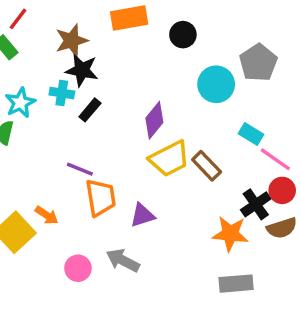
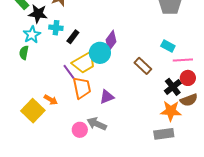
black star: (82, 70) -> (38, 14), moved
cyan circle: (216, 84) -> (100, 53), moved
yellow trapezoid: (169, 159) -> (84, 63), moved
pink line: (275, 159) -> (183, 60), turned -36
purple line: (80, 169) -> (69, 72), turned 35
orange star: (230, 234) -> (171, 111), moved
pink circle: (78, 268) -> (80, 130), moved

